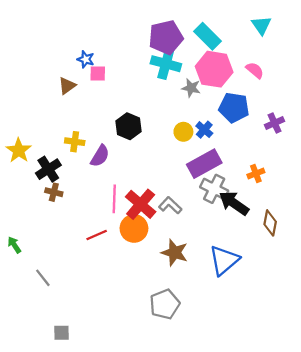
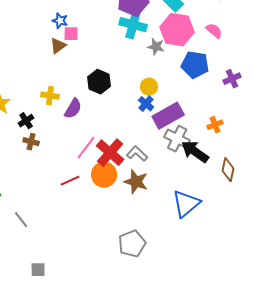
brown triangle: (67, 86) -> (58, 46), moved
blue cross: (204, 130) -> (146, 104), moved
black cross: (48, 169) -> (26, 121), size x0.7
pink line: (114, 199) -> (86, 148), turned 35
brown star: (175, 253) -> (136, 182), moved

